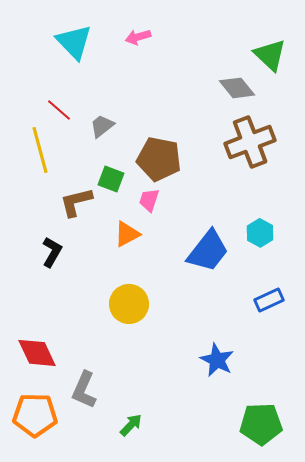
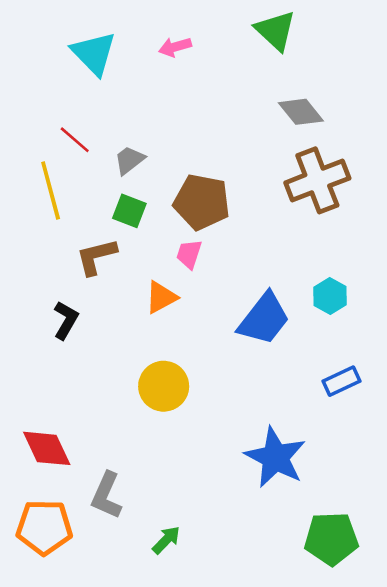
green triangle: (270, 55) -> (275, 30), moved
green square: (111, 179) -> (129, 211), moved
blue star: (217, 360) -> (275, 457), size x1.4

